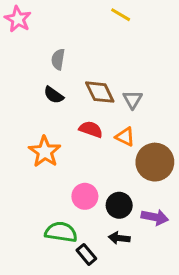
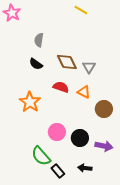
brown circle: (155, 162) -> (104, 109), size x0.7
green semicircle: (61, 232) -> (41, 156), turned -140
black arrow: (119, 238) -> (85, 168), moved

